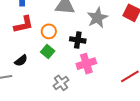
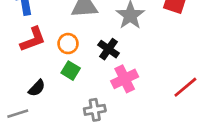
black cross: (78, 40) -> (109, 49), turned 35
gray cross: (61, 83) -> (95, 110), turned 35

